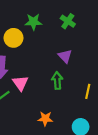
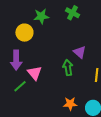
purple triangle: (65, 56) -> (80, 52), moved
orange star: (45, 119) -> (70, 104), moved

